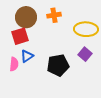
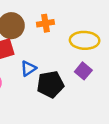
blue triangle: (27, 56) -> (28, 68), moved

